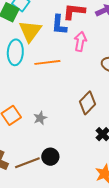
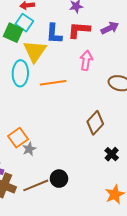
blue L-shape: (59, 25) -> (54, 34), moved
gray star: (40, 118) -> (29, 149), moved

